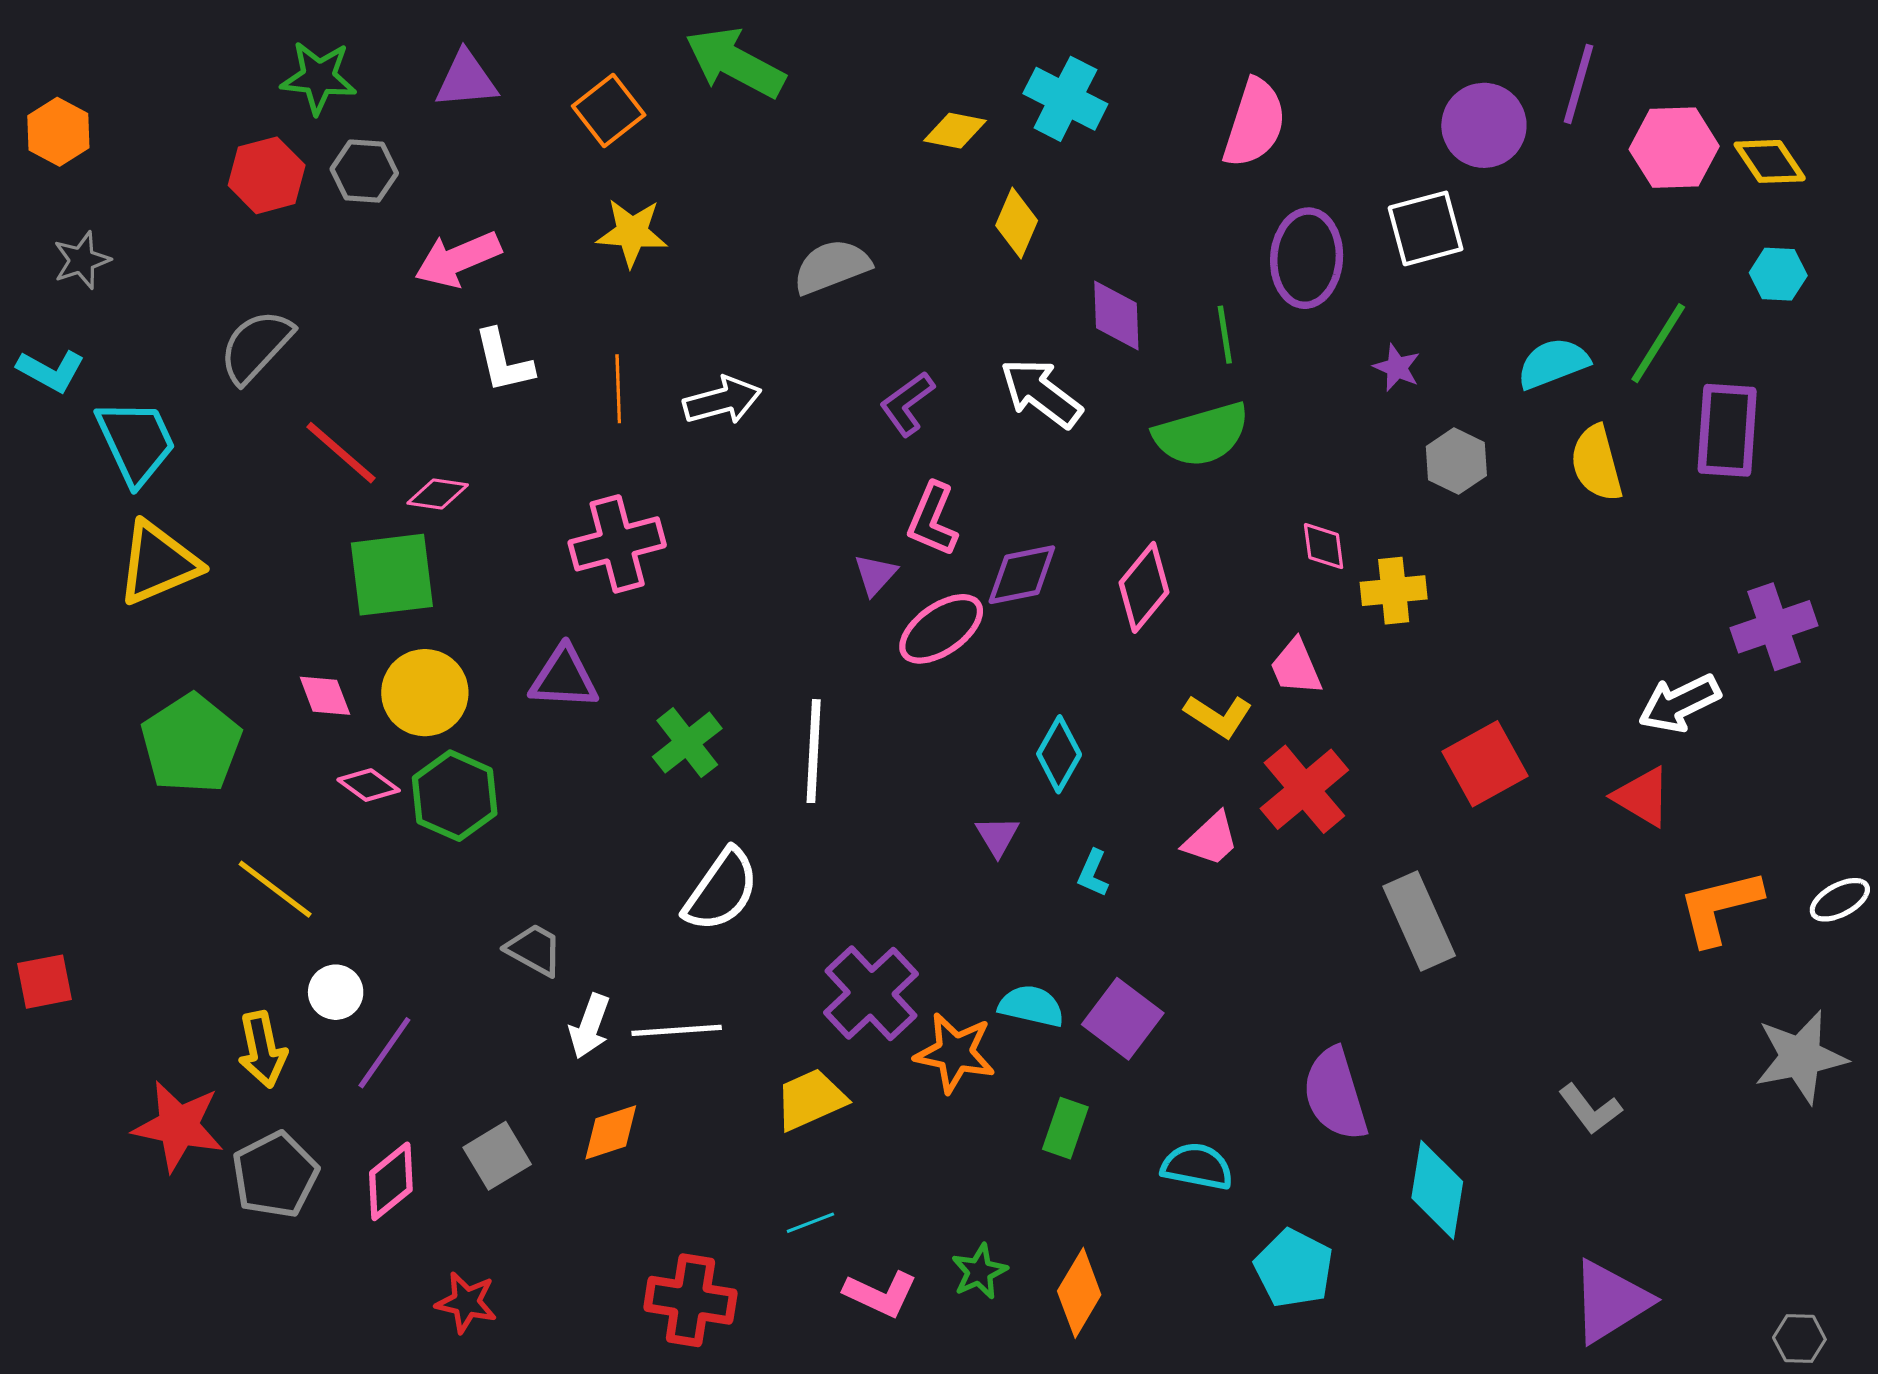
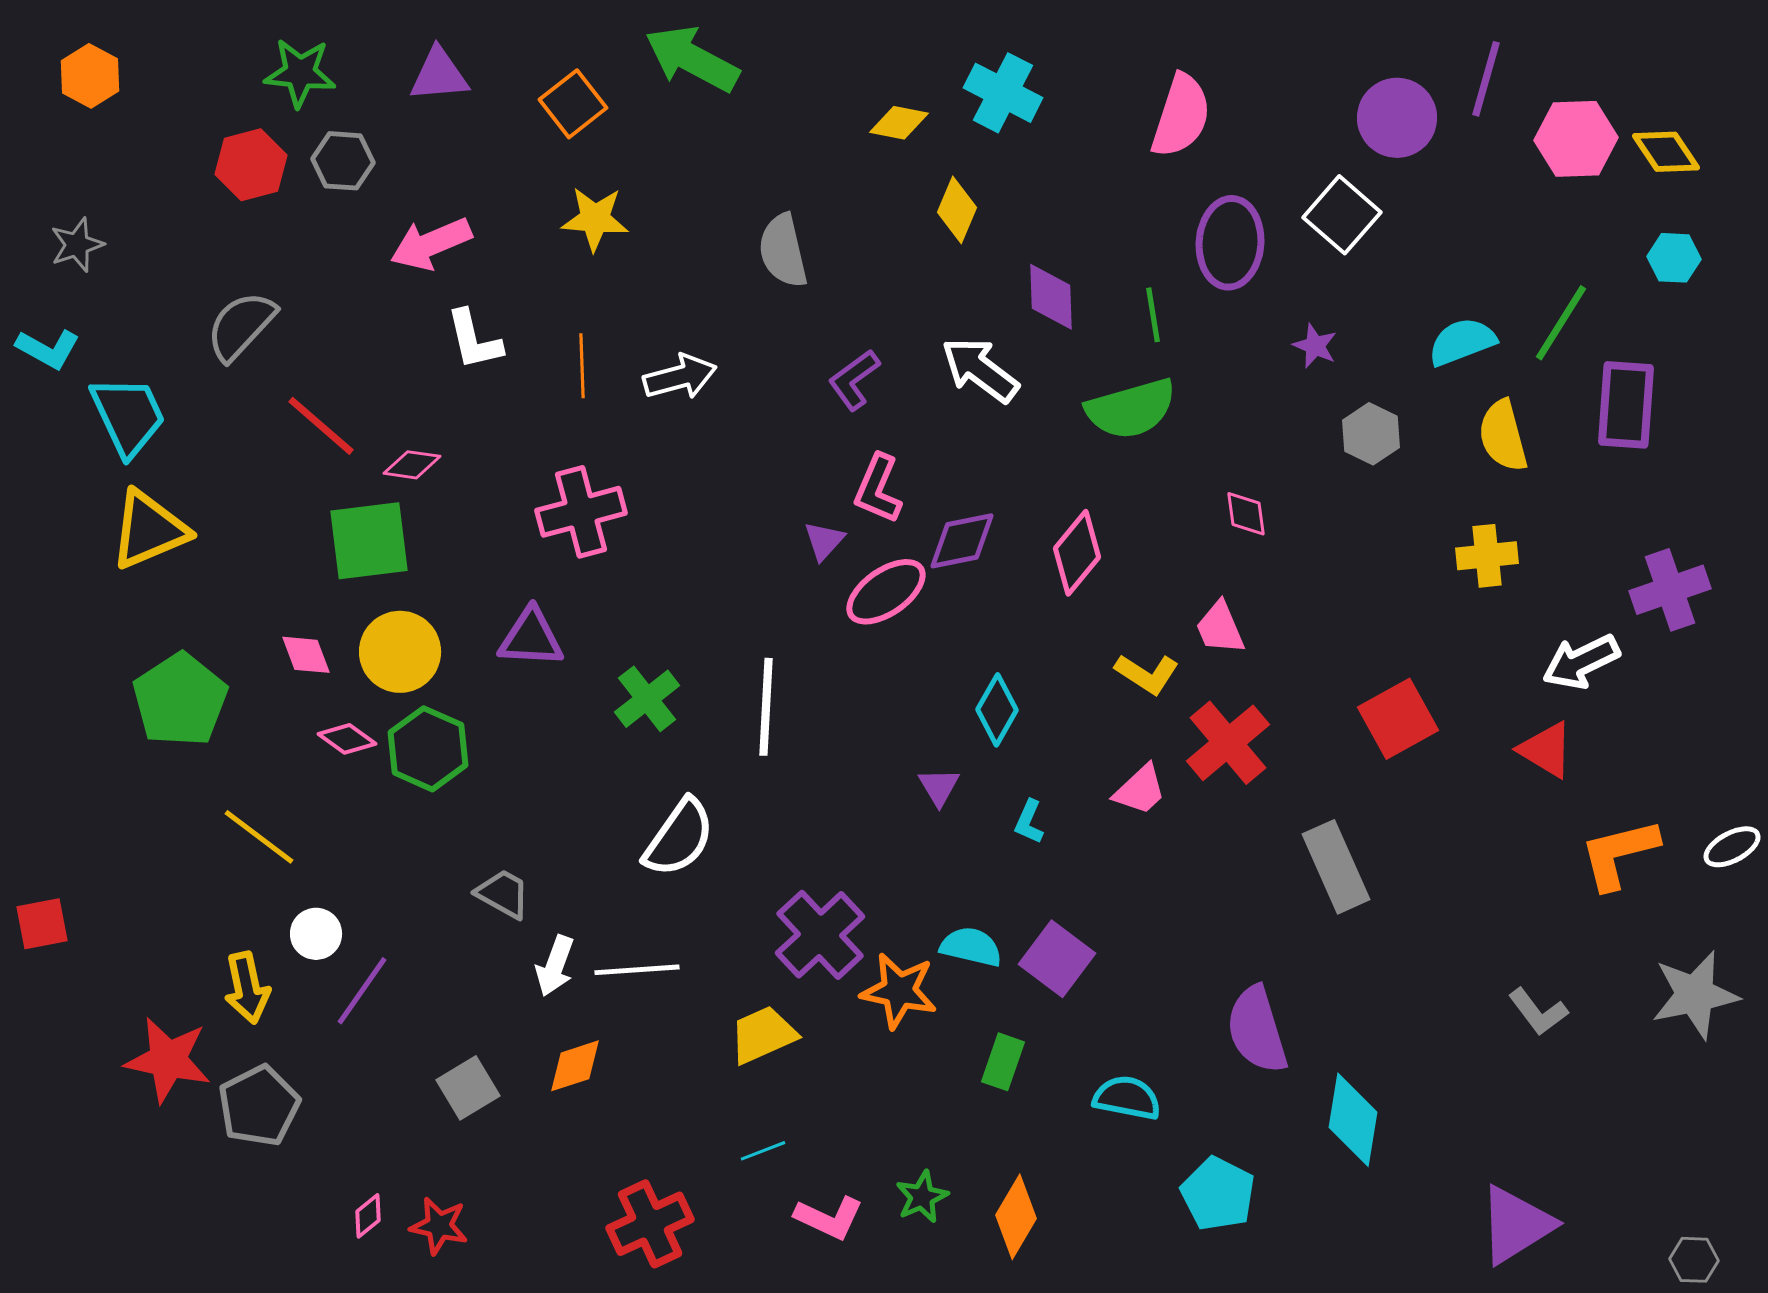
orange hexagon: (58, 132) -> (90, 76), moved
white square: (1426, 228) -> (1342, 215), turned -34
gray semicircle: (832, 267) -> (783, 251), turned -82
yellow cross: (1394, 591) -> (1487, 556), moved
gray L-shape: (1590, 1109) -> (1538, 1012), moved
pink diamond: (391, 1181) -> (368, 1216), moved, size x0.6
red cross: (690, 1300) -> (650, 1224), turned -34

